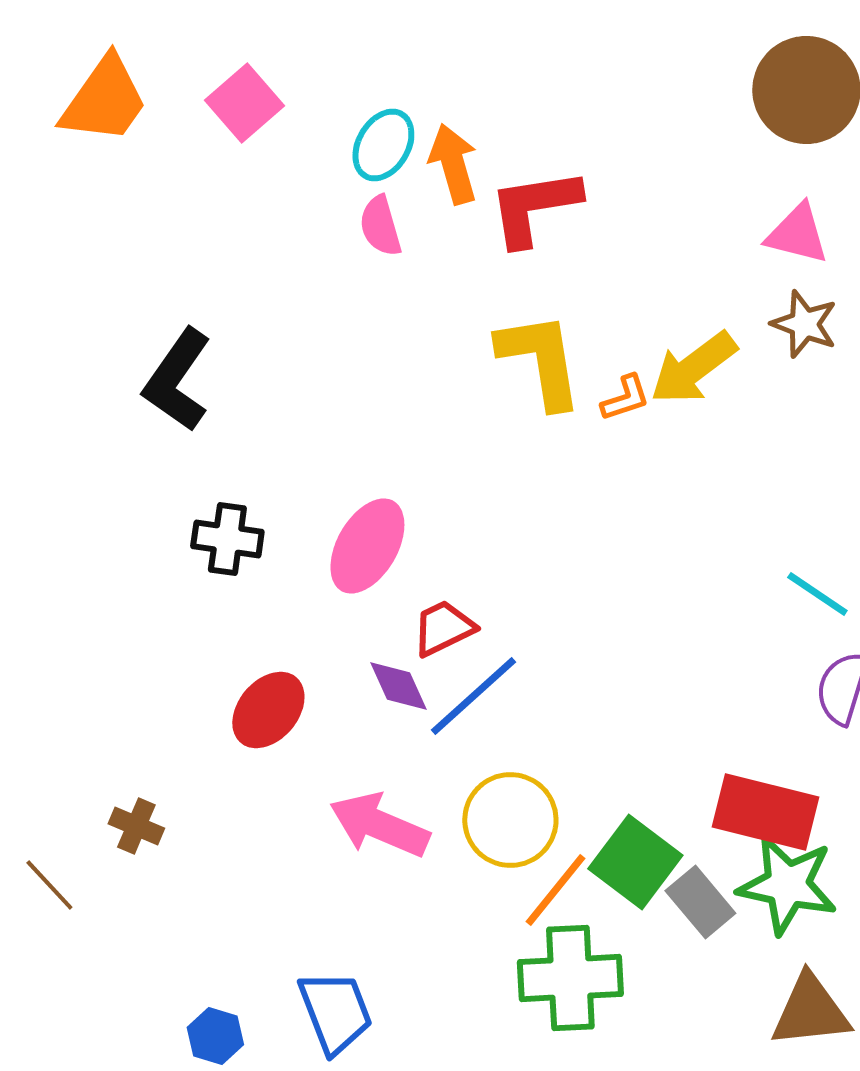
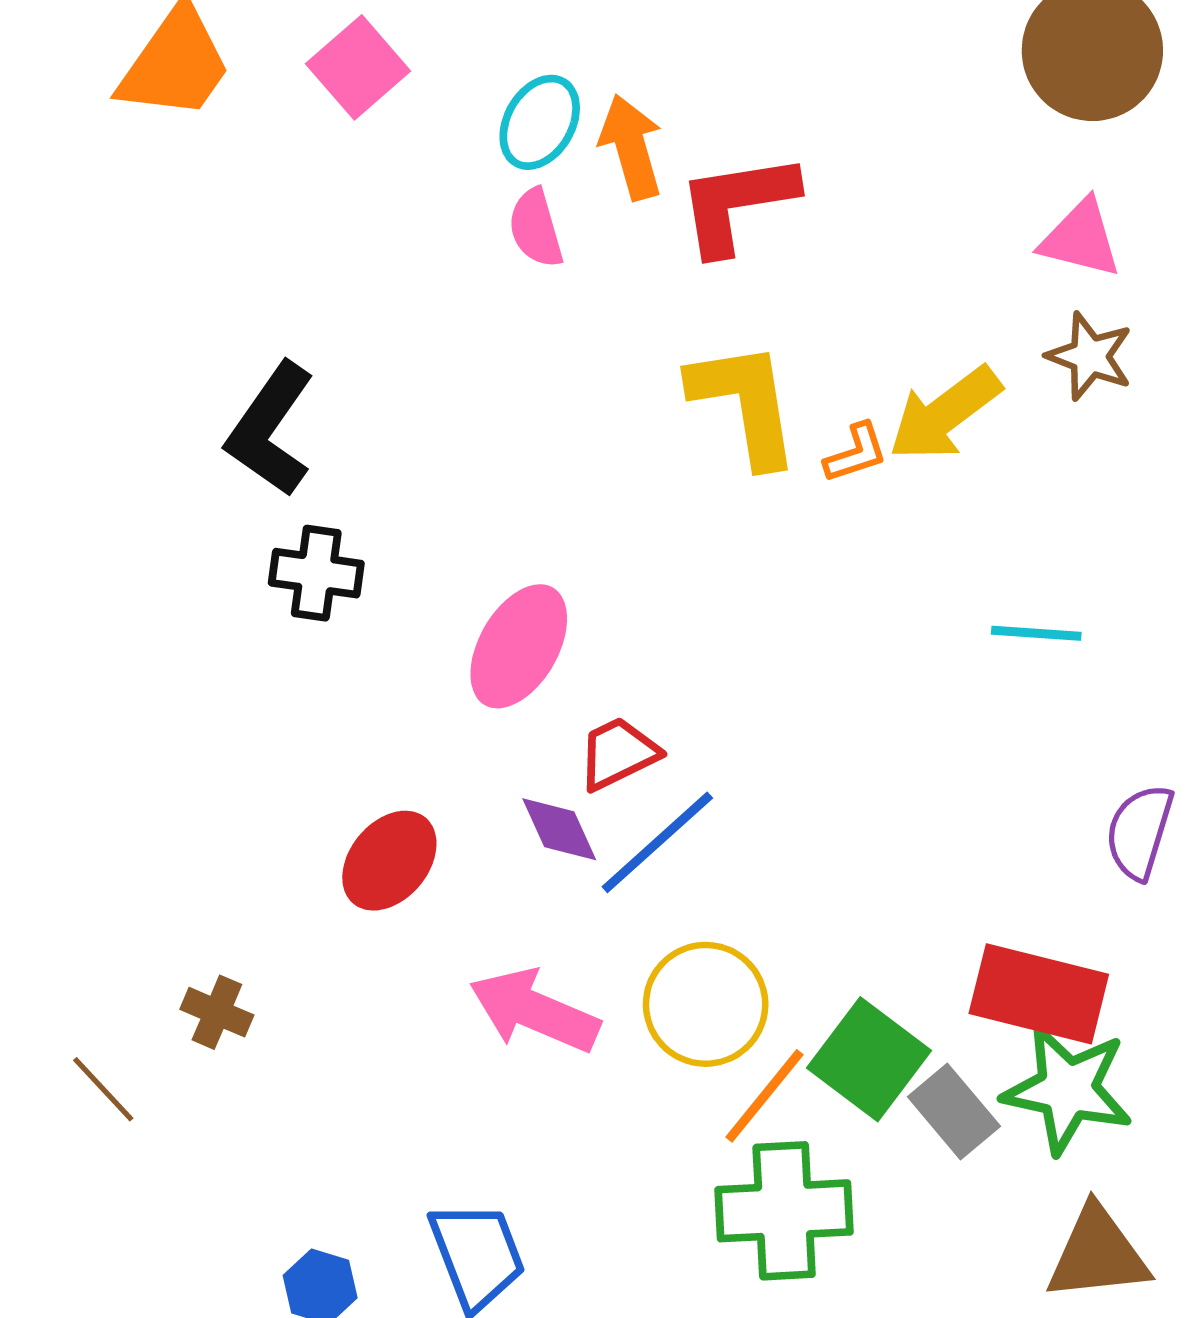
black cross: (227, 539) -> (316, 573), moved
cyan line: (817, 594) -> (1036, 633), moved, turned -30

